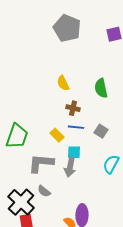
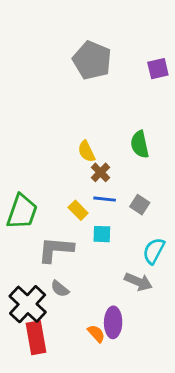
yellow semicircle: (63, 83) -> (86, 151), moved
brown cross: (73, 108) -> (100, 172), turned 32
gray arrow: (70, 167) -> (138, 282), moved, turned -78

